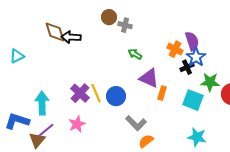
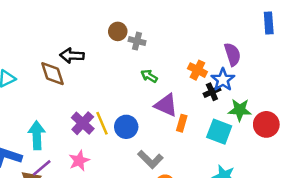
brown diamond: (55, 32) -> (53, 74), moved
purple semicircle: (192, 41) -> (232, 54), moved

